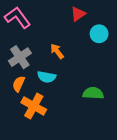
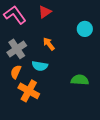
red triangle: (78, 14) -> (45, 12), moved

